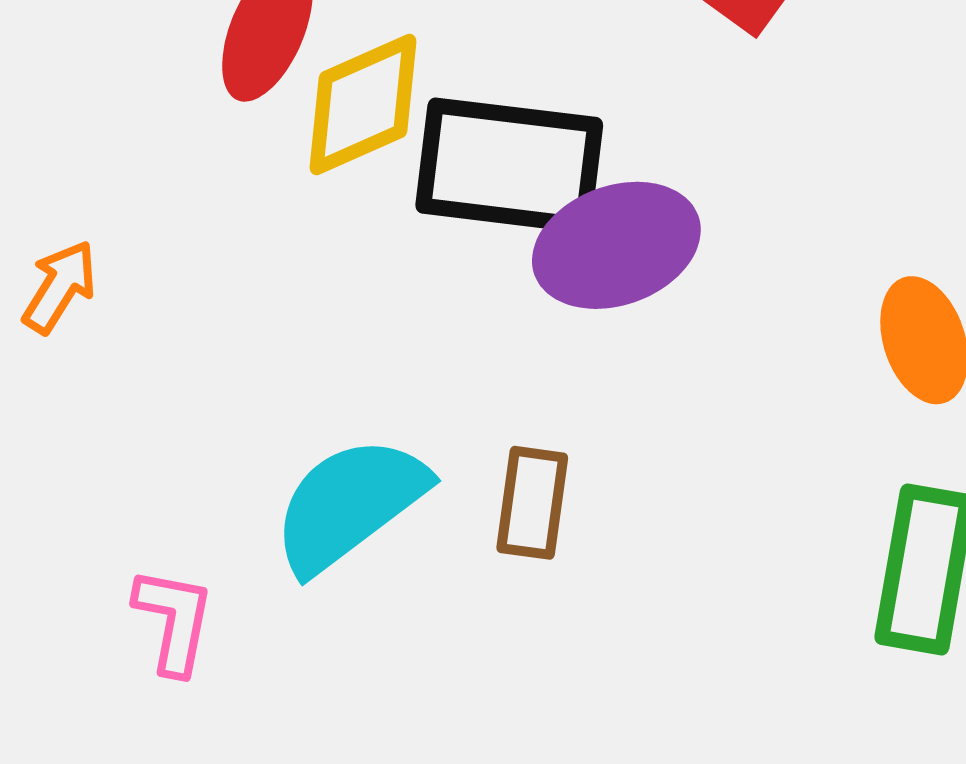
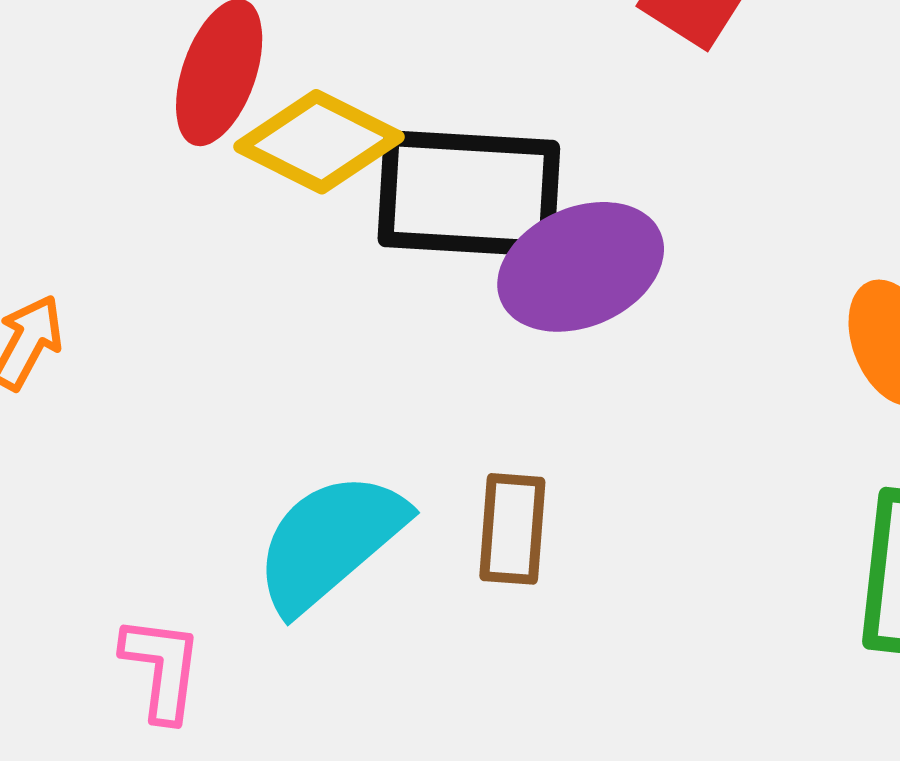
yellow diamond: (363, 104) -> (319, 142), turned 54

